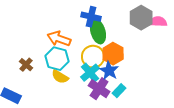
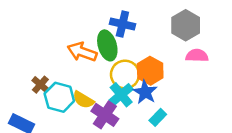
pink semicircle: (158, 22) -> (197, 56), moved
green ellipse: (98, 32) -> (107, 45), moved
cyan hexagon: (57, 59) -> (59, 97), moved
purple cross: (99, 89) -> (105, 115), moved

